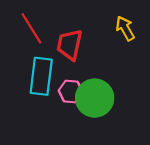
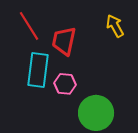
green circle: (95, 98) -> (96, 113), moved

